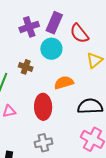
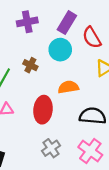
purple cross: (29, 27) -> (27, 22), moved
gray cross: (43, 143) -> (51, 148), moved, turned -30

